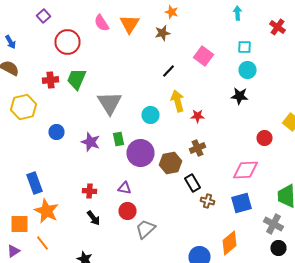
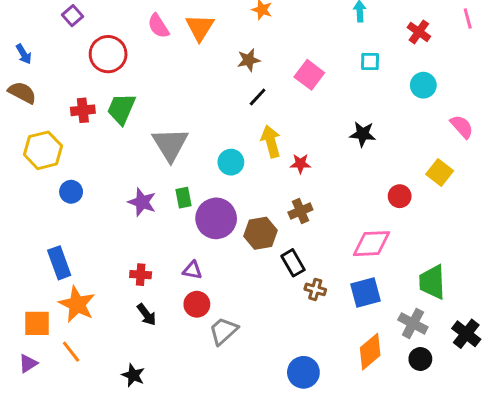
brown star: (162, 33) -> (249, 60), moved
cyan circle: (248, 70) -> (423, 85), moved
blue circle: (56, 132) -> (71, 192), moved
orange diamond: (230, 243) -> (370, 352), moved

